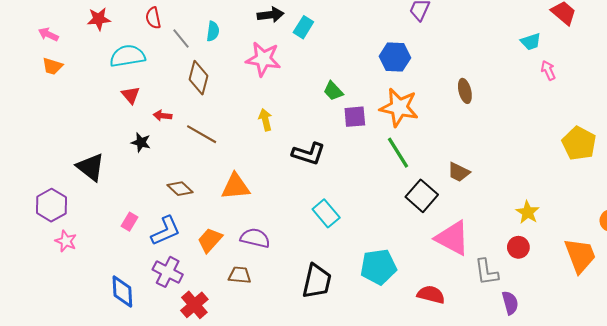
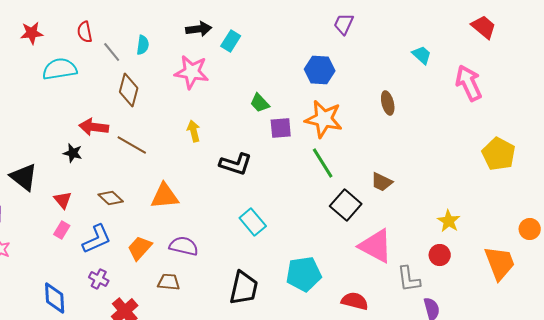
cyan trapezoid: (531, 42) -> (422, 55), moved, turned -120
pink arrow: (548, 70) -> (469, 83), size x1.8
red triangle: (131, 95) -> (63, 200), moved
red arrow: (163, 116) -> (94, 127), size x1.6
purple cross: (168, 272) -> (99, 279), size x0.7

